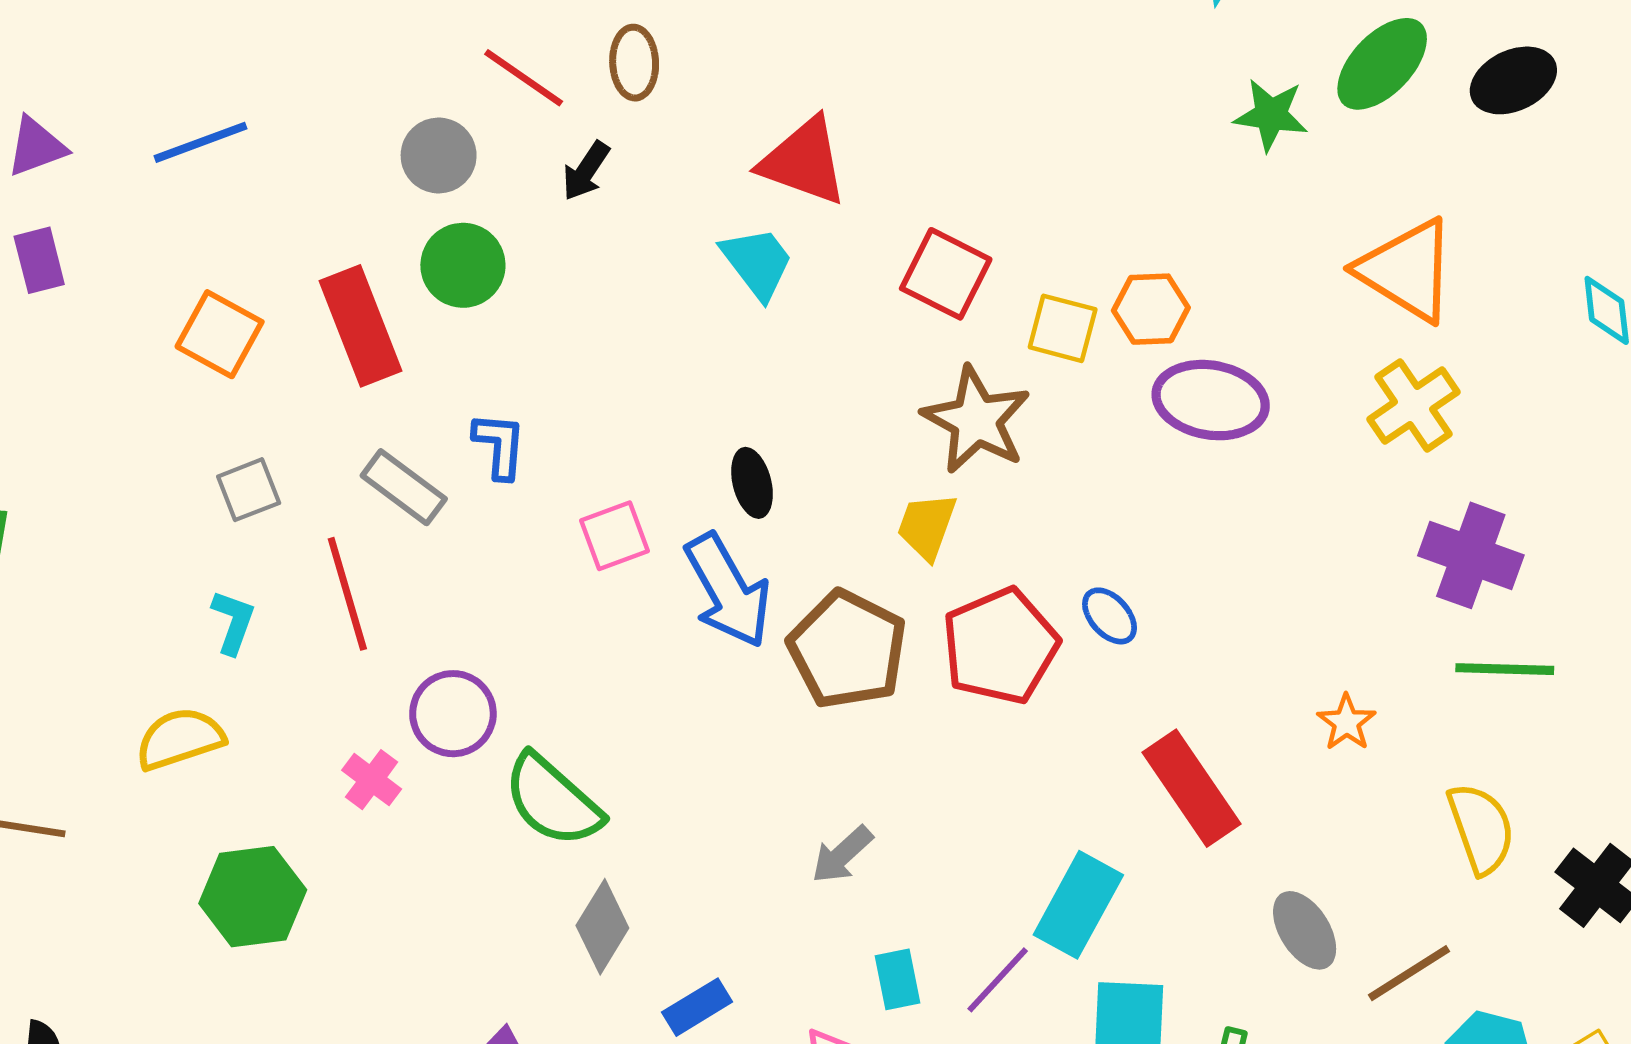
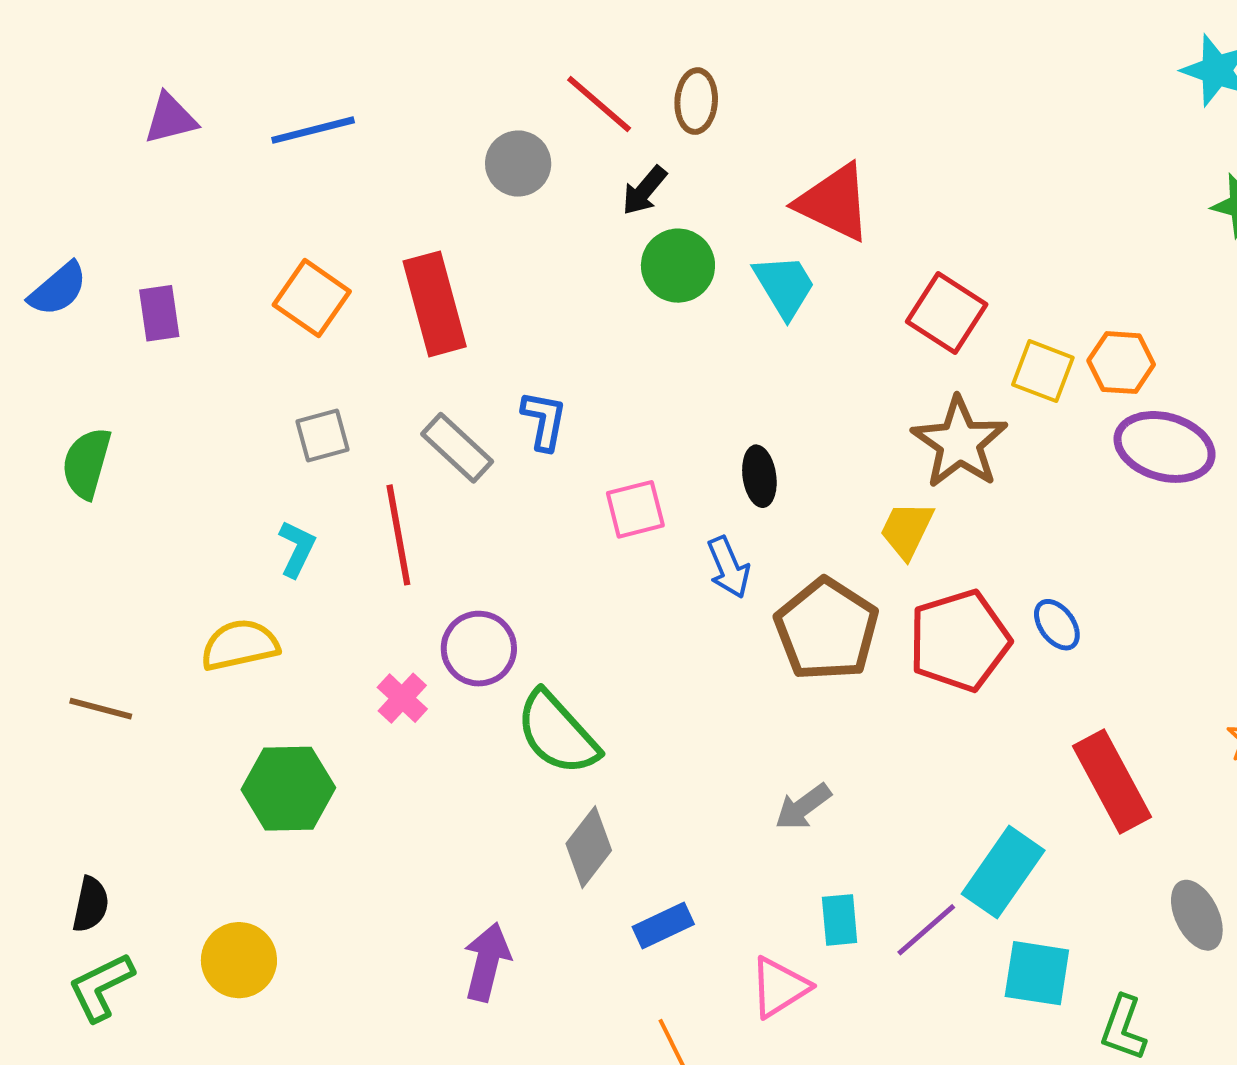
purple rectangle: (39, 260) -> (159, 313), moved
green circle: (463, 265) -> (678, 266), moved
blue arrow: (728, 591) -> (729, 567), size x0.6

